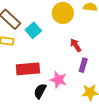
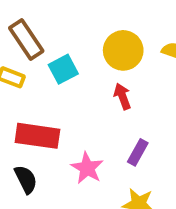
red arrow: (76, 45) -> (122, 96), moved
black semicircle: (40, 91) -> (26, 179), moved, turned 112

